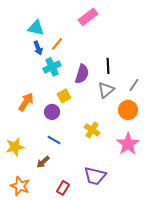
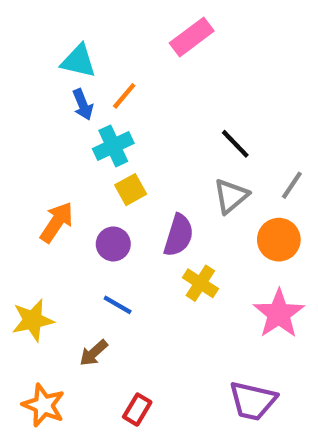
black line: (108, 66) -> (235, 144), turned -42
purple semicircle: (82, 74) -> (179, 235), moved
yellow square: (64, 96) -> (131, 190), moved
purple trapezoid: (95, 176) -> (253, 401), moved

